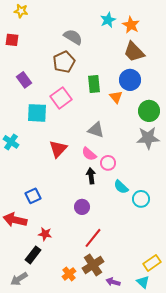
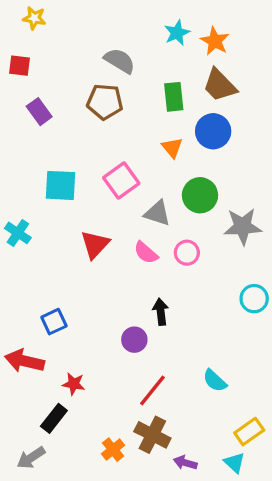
brown pentagon: (64, 62) -> (105, 102), turned 30
purple rectangle: (24, 80) -> (39, 112), moved
green rectangle: (94, 84) -> (174, 97), moved
orange triangle: (116, 97) -> (172, 148), moved
pink square: (61, 98) -> (121, 180), moved
green circle: (149, 111) -> (200, 195), moved
pink circle: (108, 163) -> (187, 253), moved
black arrow: (91, 176) -> (161, 312), moved
cyan semicircle: (121, 187) -> (215, 381), moved
cyan circle: (141, 199) -> (254, 299), moved
brown cross: (93, 265) -> (152, 435), turned -30

